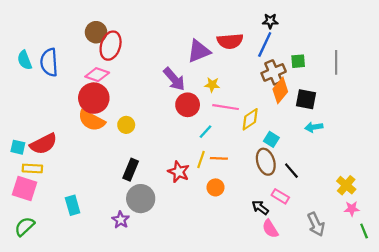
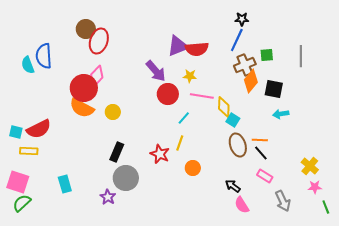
red semicircle: (230, 41) -> (197, 49), moved
cyan semicircle: (25, 60) -> (28, 65), moved
pink diamond: (97, 75) -> (97, 76), moved, turned -65
yellow diamond: (250, 119) -> (224, 107), turned -55
cyan square: (271, 139) -> (233, 120), moved
orange line: (219, 158) -> (260, 140), moved
pink square: (25, 189) -> (18, 182), moved
pink rectangle: (280, 196) -> (265, 176), moved

